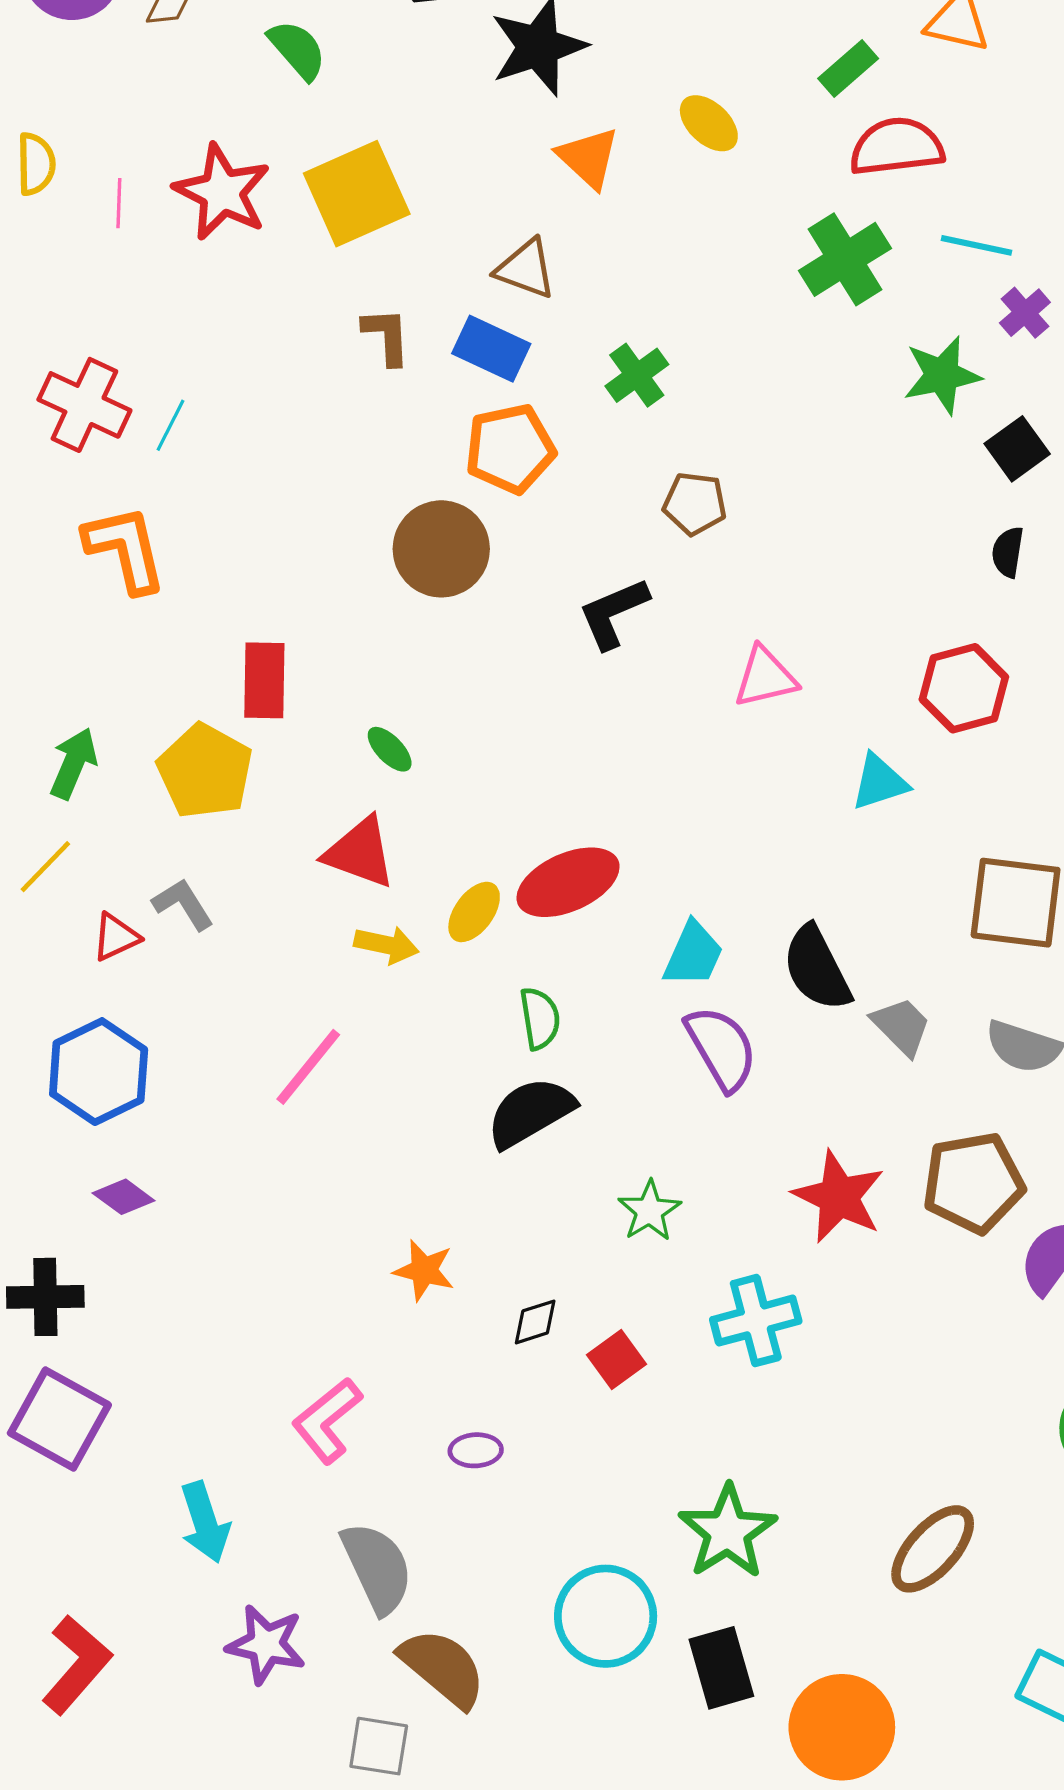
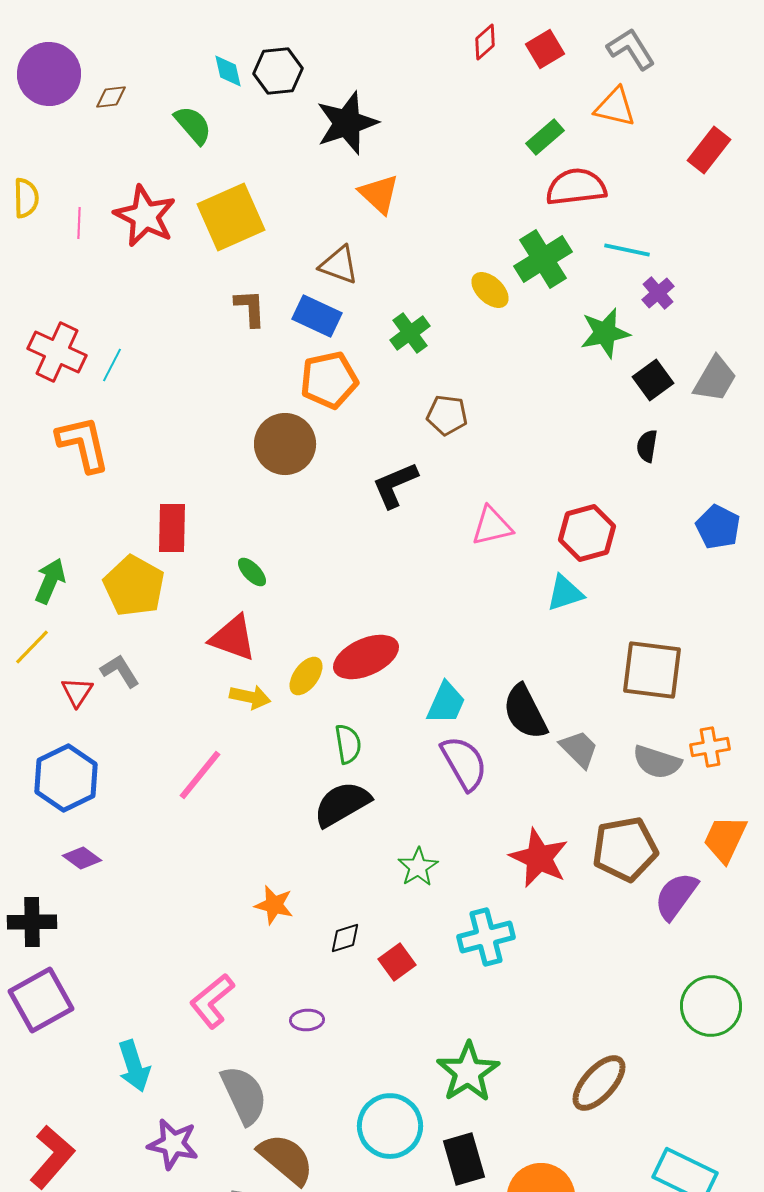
yellow ellipse: (709, 123) -> (490, 290), moved
red hexagon: (964, 688) -> (587, 533), moved
red triangle: (116, 937) -> (77, 692), turned -32
purple square: (59, 1419) -> (41, 1000), turned 32

